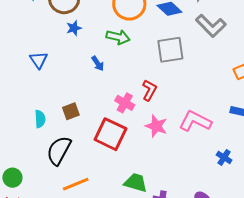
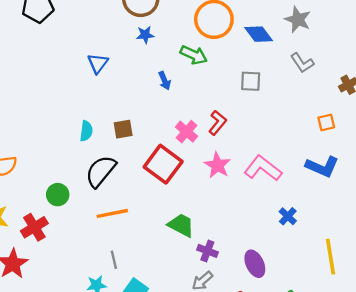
gray L-shape: (211, 26) -> (302, 63), size x0.7
gray square: (170, 50) -> (251, 81), size x0.7
green circle: (12, 178) -> (58, 195), moved

